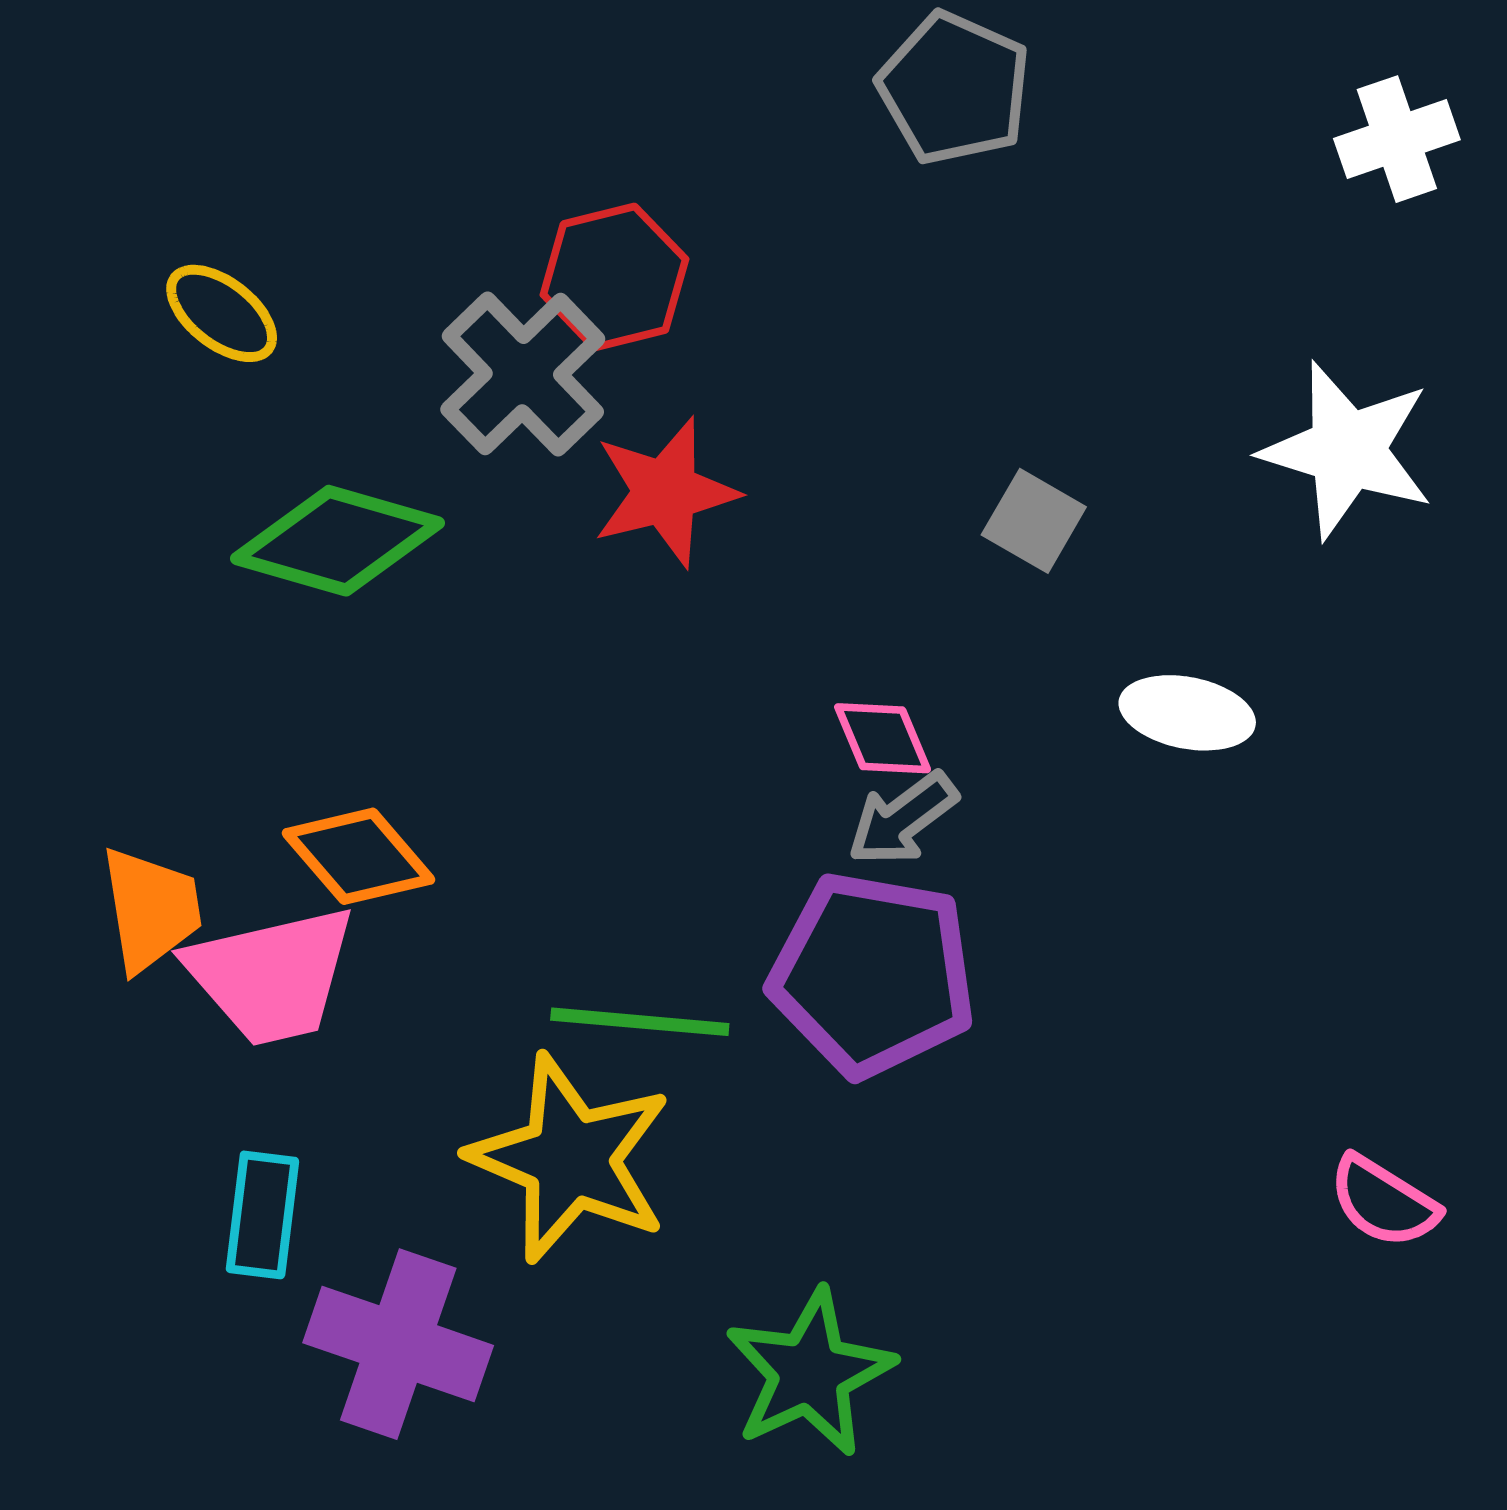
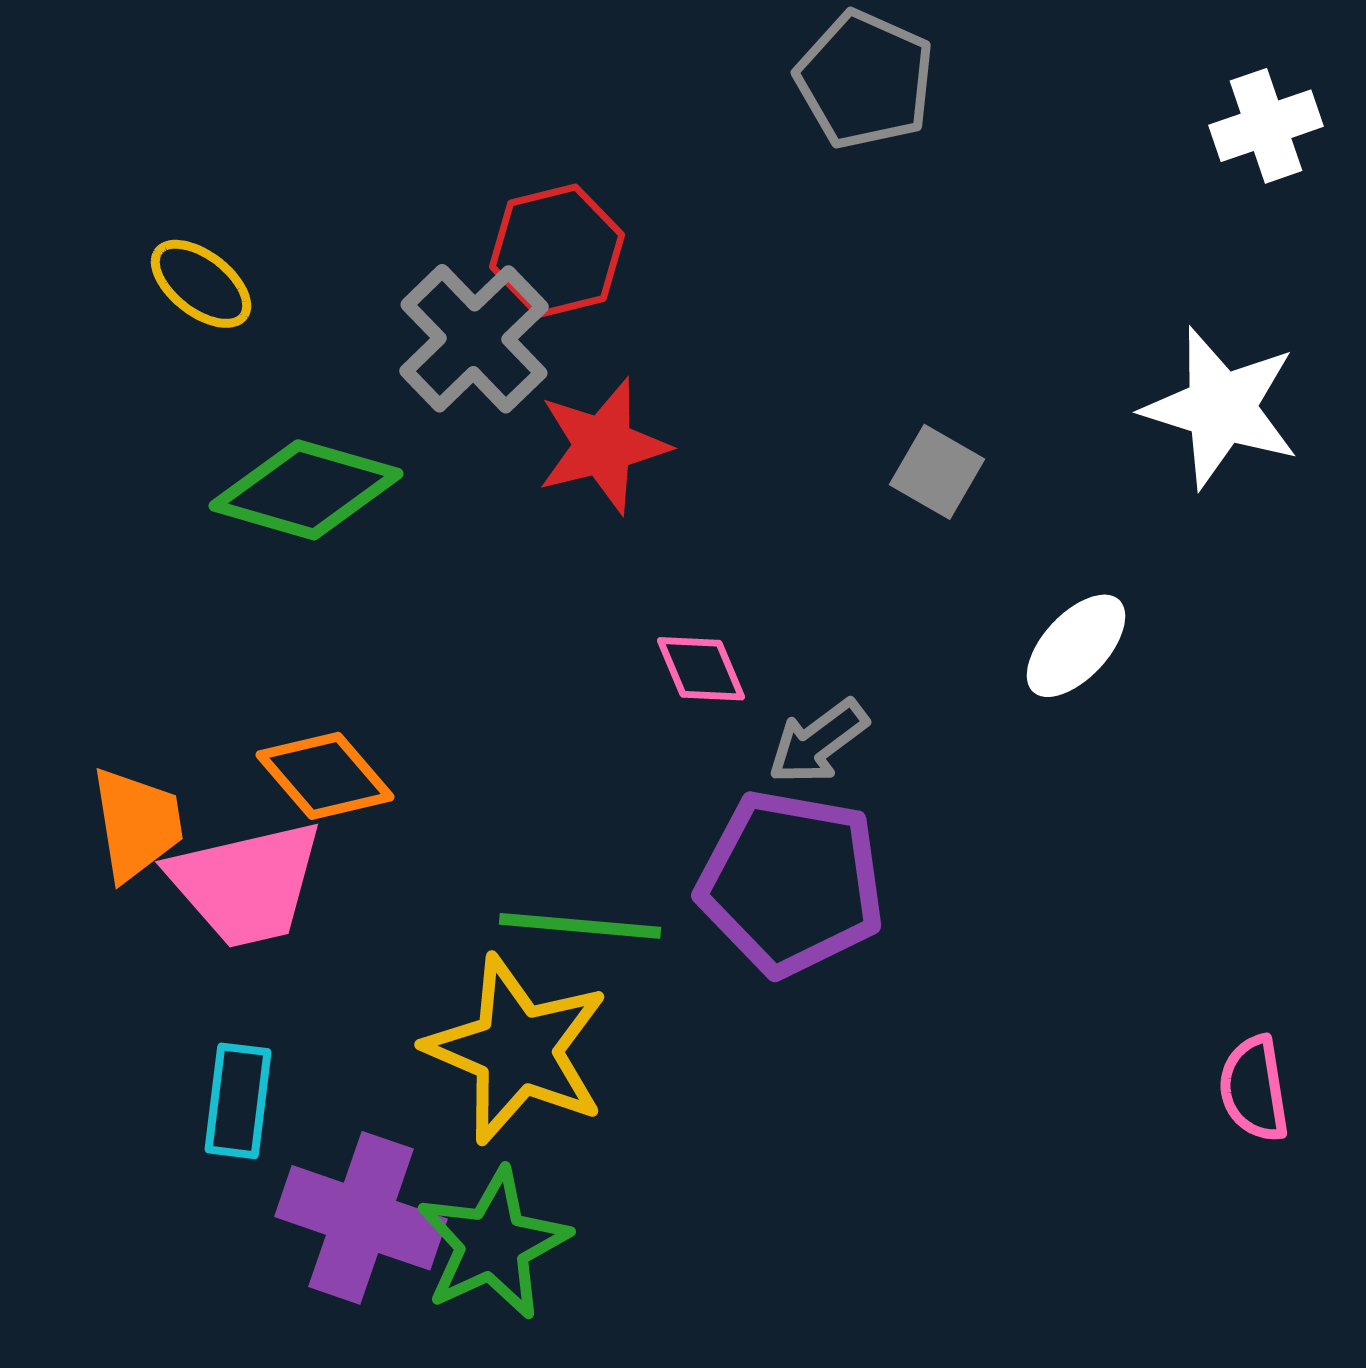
white ellipse: (1187, 713) -> (1076, 646), turned -58
pink diamond: (883, 738) -> (701, 669), moved
pink semicircle: (1384, 1202) -> (1254, 1089), turned 49
green star: (810, 1373) -> (493, 1244), moved

